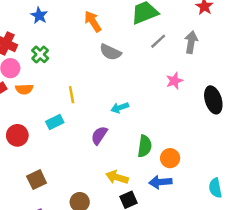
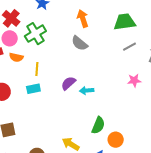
gray semicircle: (110, 52) -> (80, 43), moved
green cross: (40, 54) -> (35, 34), size x1.5
yellow line: (72, 95) -> (37, 69), moved
purple semicircle: (99, 135) -> (68, 83), moved

